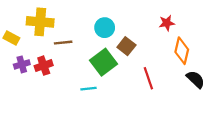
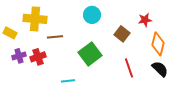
cyan circle: (105, 28) -> (92, 15), moved
brown square: (126, 46) -> (122, 34), moved
black semicircle: (196, 79) -> (160, 69), moved
cyan line: (89, 89) -> (68, 81), moved

